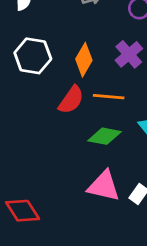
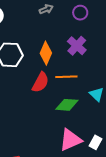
pink triangle: (104, 186) -> (70, 140), turned -30

